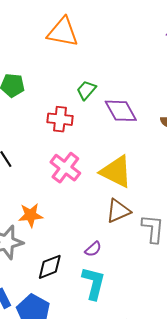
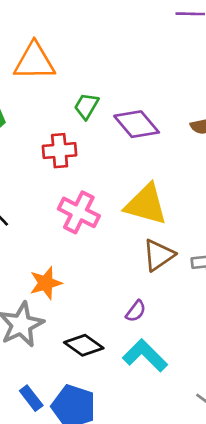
orange triangle: (63, 32) -> (34, 61), moved
black diamond: (50, 267) -> (84, 345), turned 68
cyan L-shape: (94, 283) -> (145, 355), turned -48

